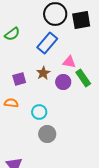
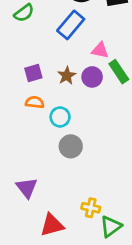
brown star: (43, 73) -> (67, 76), moved
orange semicircle: (11, 103) -> (35, 102), moved

